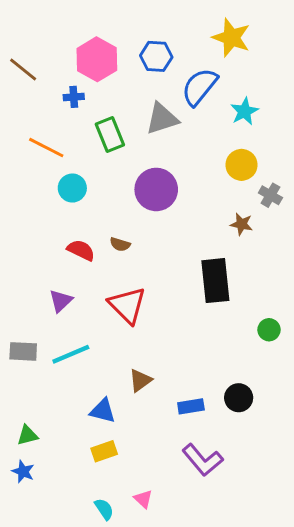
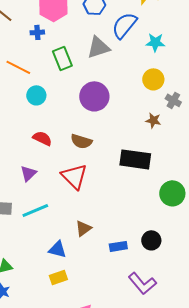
cyan star: (244, 111) -> (155, 42), turned 30
brown semicircle: (120, 244) -> (81, 141), moved, size x1.5
black rectangle: (215, 281) -> (135, 159), turned -76
green circle: (269, 330) -> (172, 193), size x1.6
purple L-shape: (202, 460) -> (142, 283), moved

